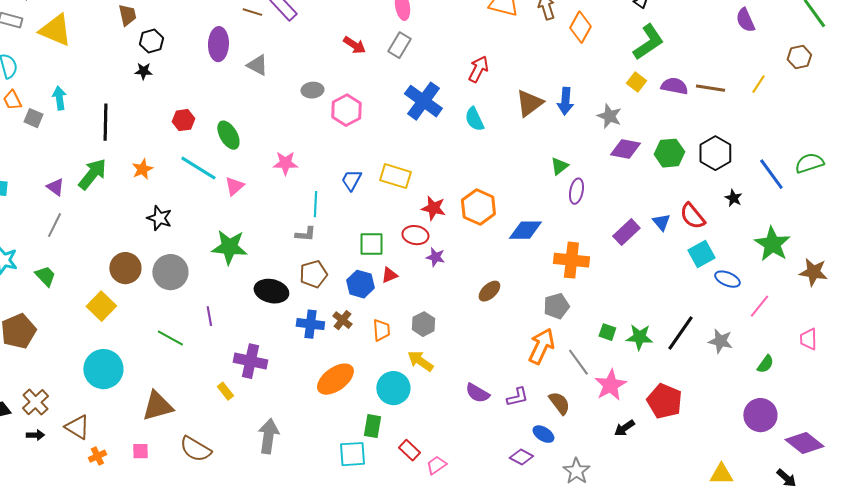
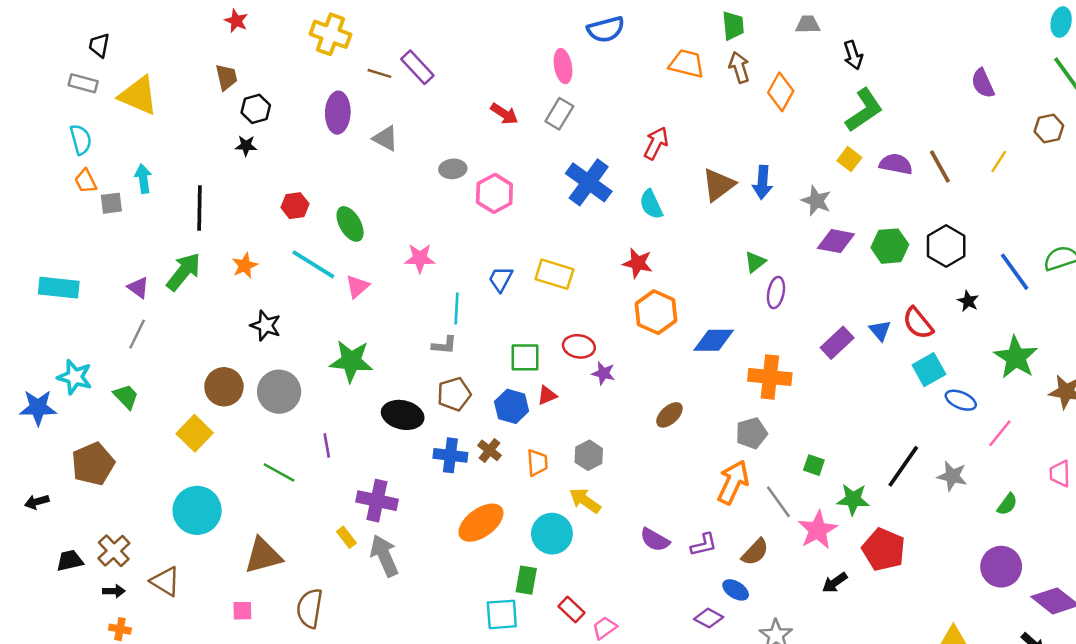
brown line: (710, 88) -> (940, 166), turned 52
gray square: (33, 118) -> (111, 203), turned -30
red star: (433, 208) -> (638, 263), moved
green star: (639, 337) -> (853, 499), moved
brown semicircle: (559, 403) -> (755, 552), turned 80
gray arrow: (268, 436) -> (384, 556), moved, turned -32
brown semicircle: (195, 449) -> (310, 608), turned 68
orange cross: (97, 456) -> (120, 629), moved, turned 36

